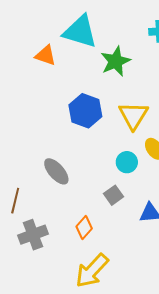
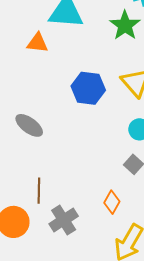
green star: (116, 61) -> (125, 25), moved
gray ellipse: (56, 171) -> (29, 125), moved

